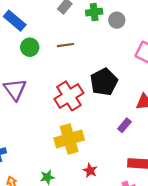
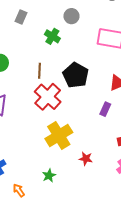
green cross: (94, 12) -> (52, 36), moved, turned -35
brown line: (65, 45) -> (40, 71), moved, turned -63

